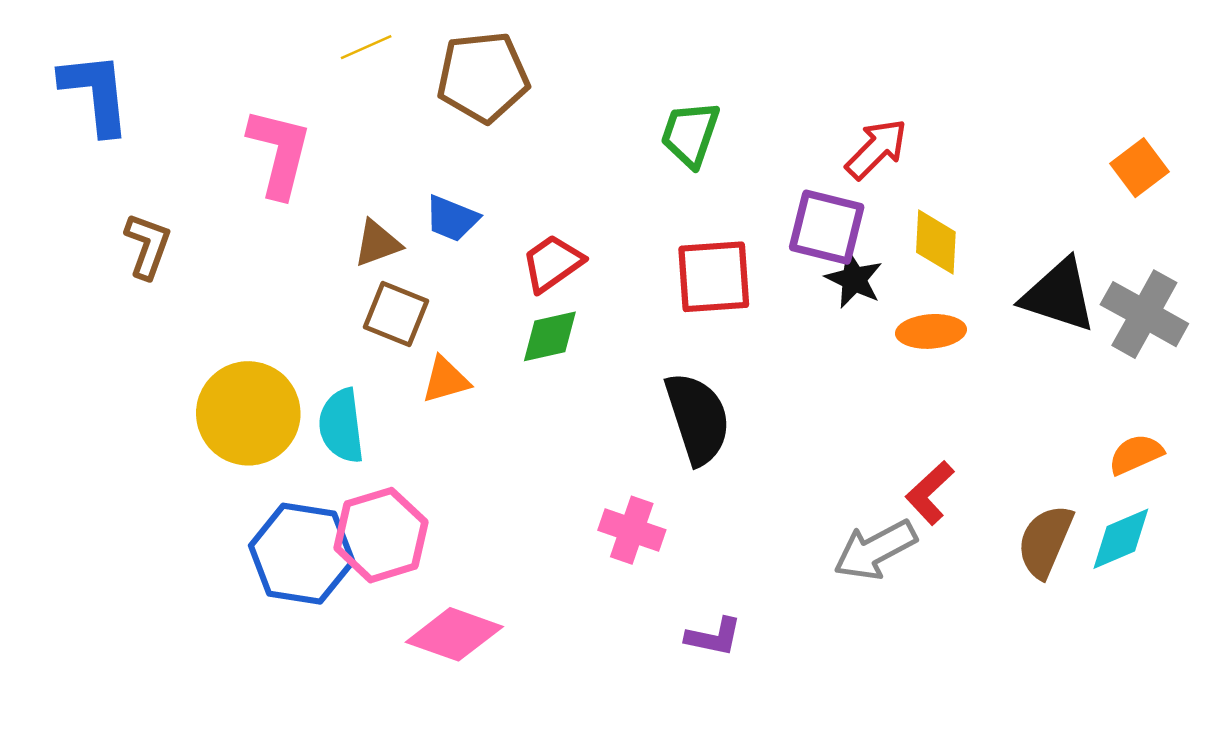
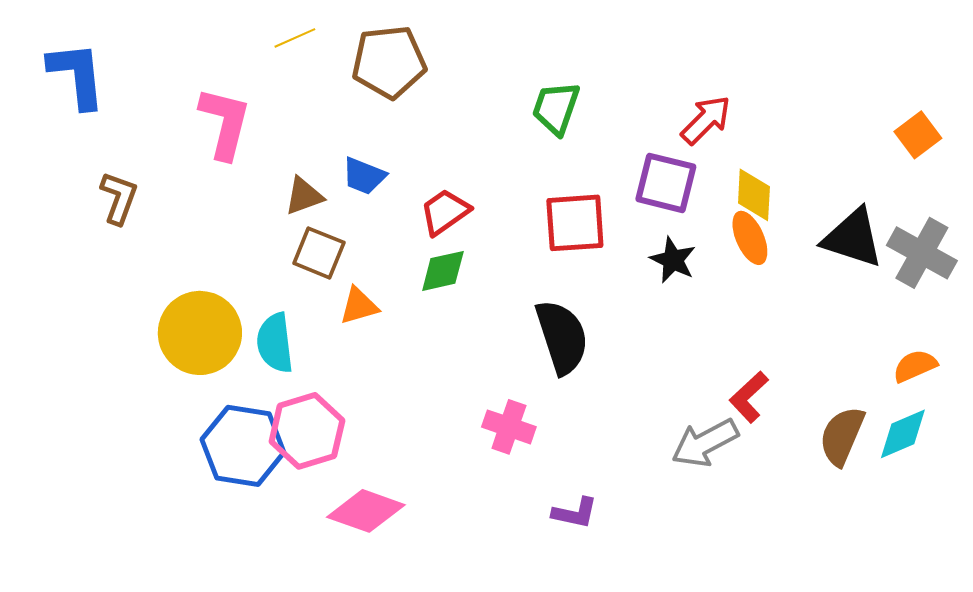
black star: (854, 279) -> (673, 260), moved
orange ellipse: (931, 331) -> (750, 238), moved, turned 70

